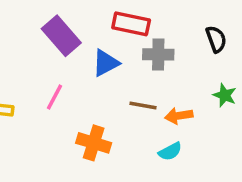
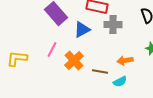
brown line: (143, 105) -> (100, 72), moved
orange cross: (94, 143) -> (74, 61), moved, turned 30

